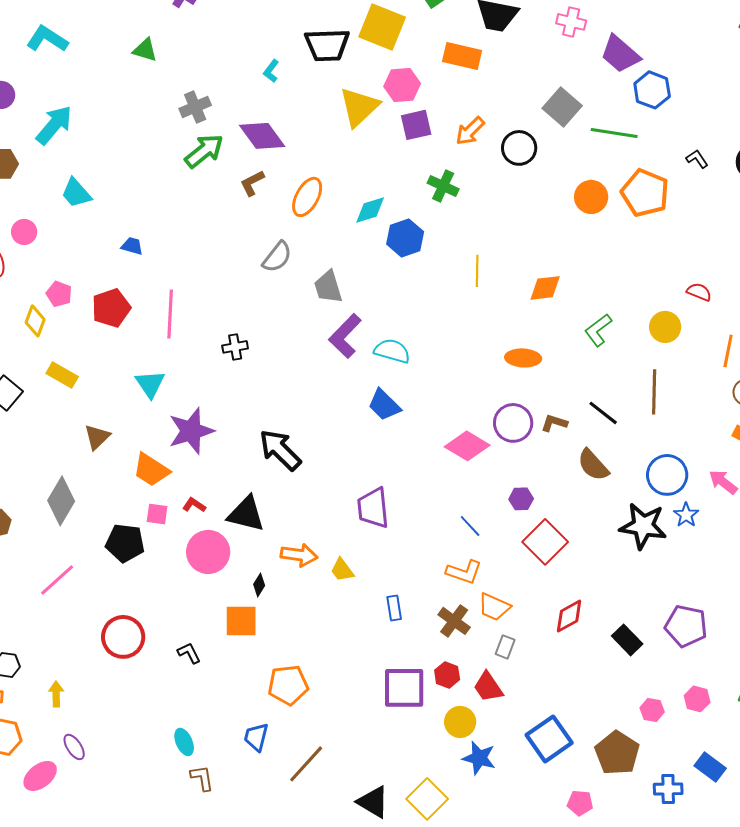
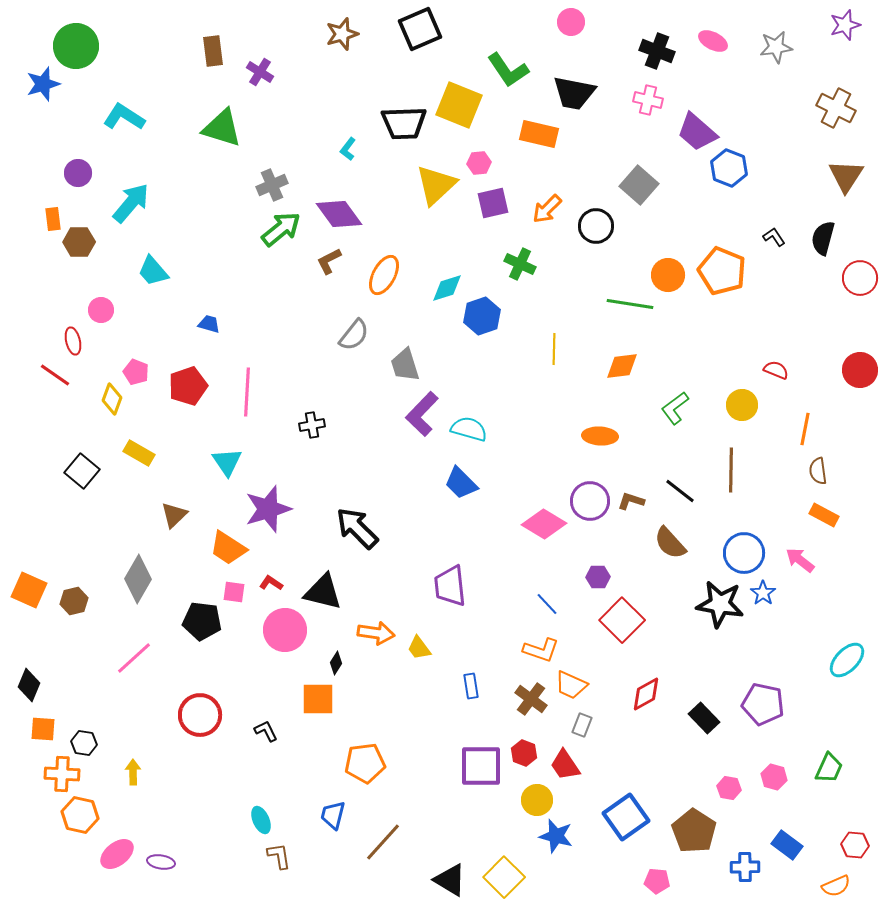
green triangle: (145, 50) -> (222, 128), size x1.6
pink hexagon: (402, 85) -> (479, 163), size x0.7
green line: (614, 133) -> (630, 304), moved
purple ellipse: (74, 747) -> (161, 862), moved, turned -48

